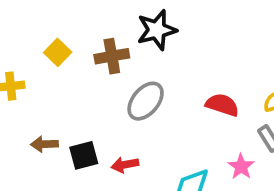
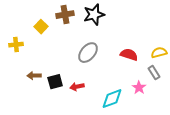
brown cross: (112, 56) -> (65, 15), moved

